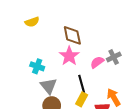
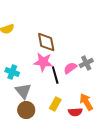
pink star: (69, 56) -> (43, 62), turned -30
black line: (82, 84) -> (55, 75), moved

